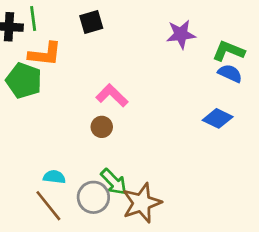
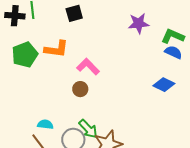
orange L-shape: (45, 54) -> (56, 49), moved
green pentagon: (24, 81) -> (25, 55), turned 30

